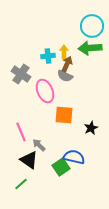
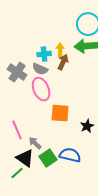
gray semicircle: (65, 76) -> (40, 69), moved
green square: (61, 167) -> (48, 158), moved
green line: (21, 184) -> (17, 173), moved

